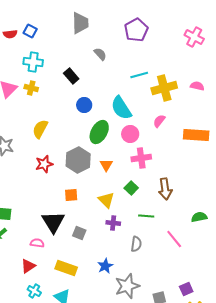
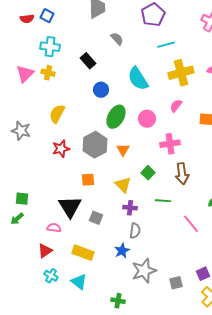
cyan line: (139, 75) -> (166, 45), moved
cyan semicircle: (121, 108) -> (138, 79), moved
pink cross: (141, 158) -> (170, 144), moved
gray semicircle: (136, 244) -> (135, 231), moved

